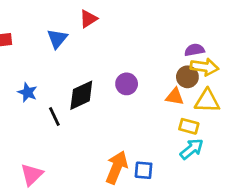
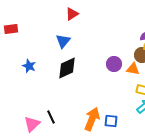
blue triangle: (57, 39) -> (63, 41), moved
purple circle: (127, 84) -> (114, 64), moved
black line: (54, 116) -> (51, 117), moved

